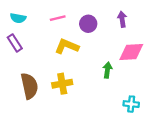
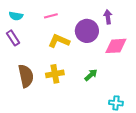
purple circle: (88, 24) -> (87, 31), moved, size x1.5
green arrow: (107, 70) -> (91, 75), moved, turned 40
cyan cross: (131, 104) -> (116, 103), moved

